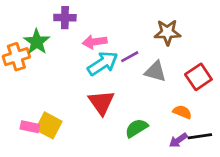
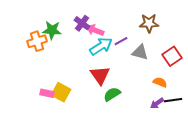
purple cross: (65, 18) -> (82, 23), moved, turned 35
green star: (37, 42) -> (52, 30), turned -30
pink arrow: (95, 42) -> (95, 30), turned 30
green semicircle: (136, 128) -> (112, 94), moved

